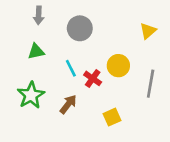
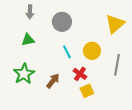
yellow triangle: (148, 31) -> (115, 24), size x1.5
cyan line: (71, 68) -> (67, 52), moved
red cross: (93, 78) -> (80, 74), moved

